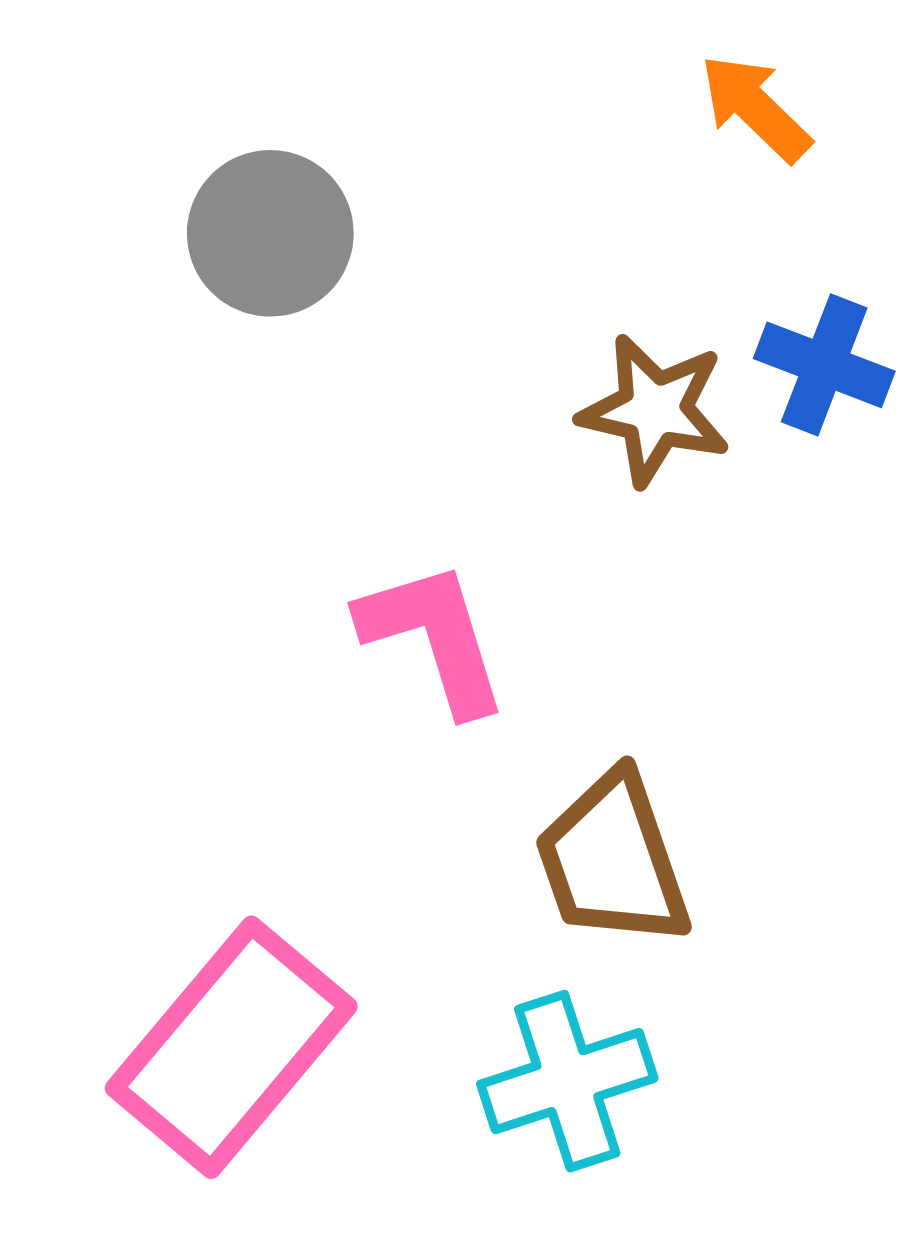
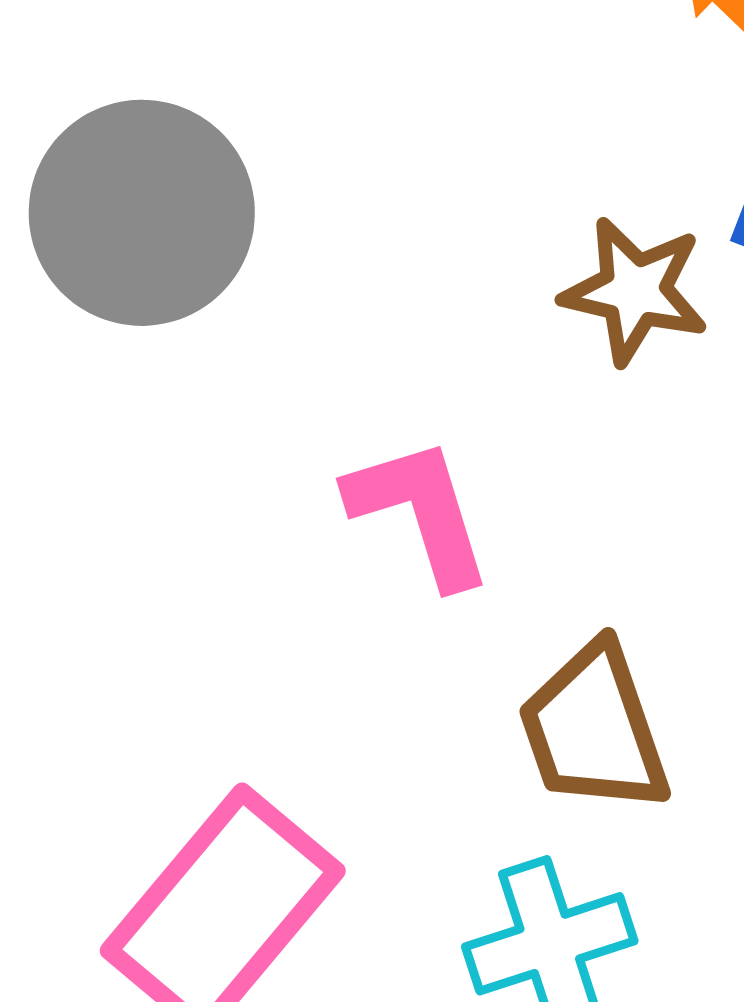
gray circle: (270, 233) -> (142, 213), moved, size x1.4

